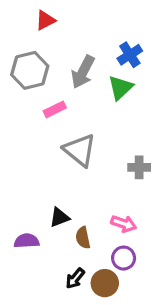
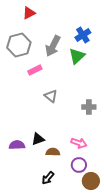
gray triangle: (80, 150) -> (51, 96), size x0.6
brown semicircle: (83, 238) -> (53, 152), turned 104
purple semicircle: (27, 241) -> (17, 145), moved
brown circle: (105, 283) -> (91, 181), moved

